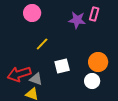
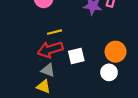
yellow line: (42, 44) -> (54, 32), turned 32
red arrow: (19, 74) -> (50, 49), moved

